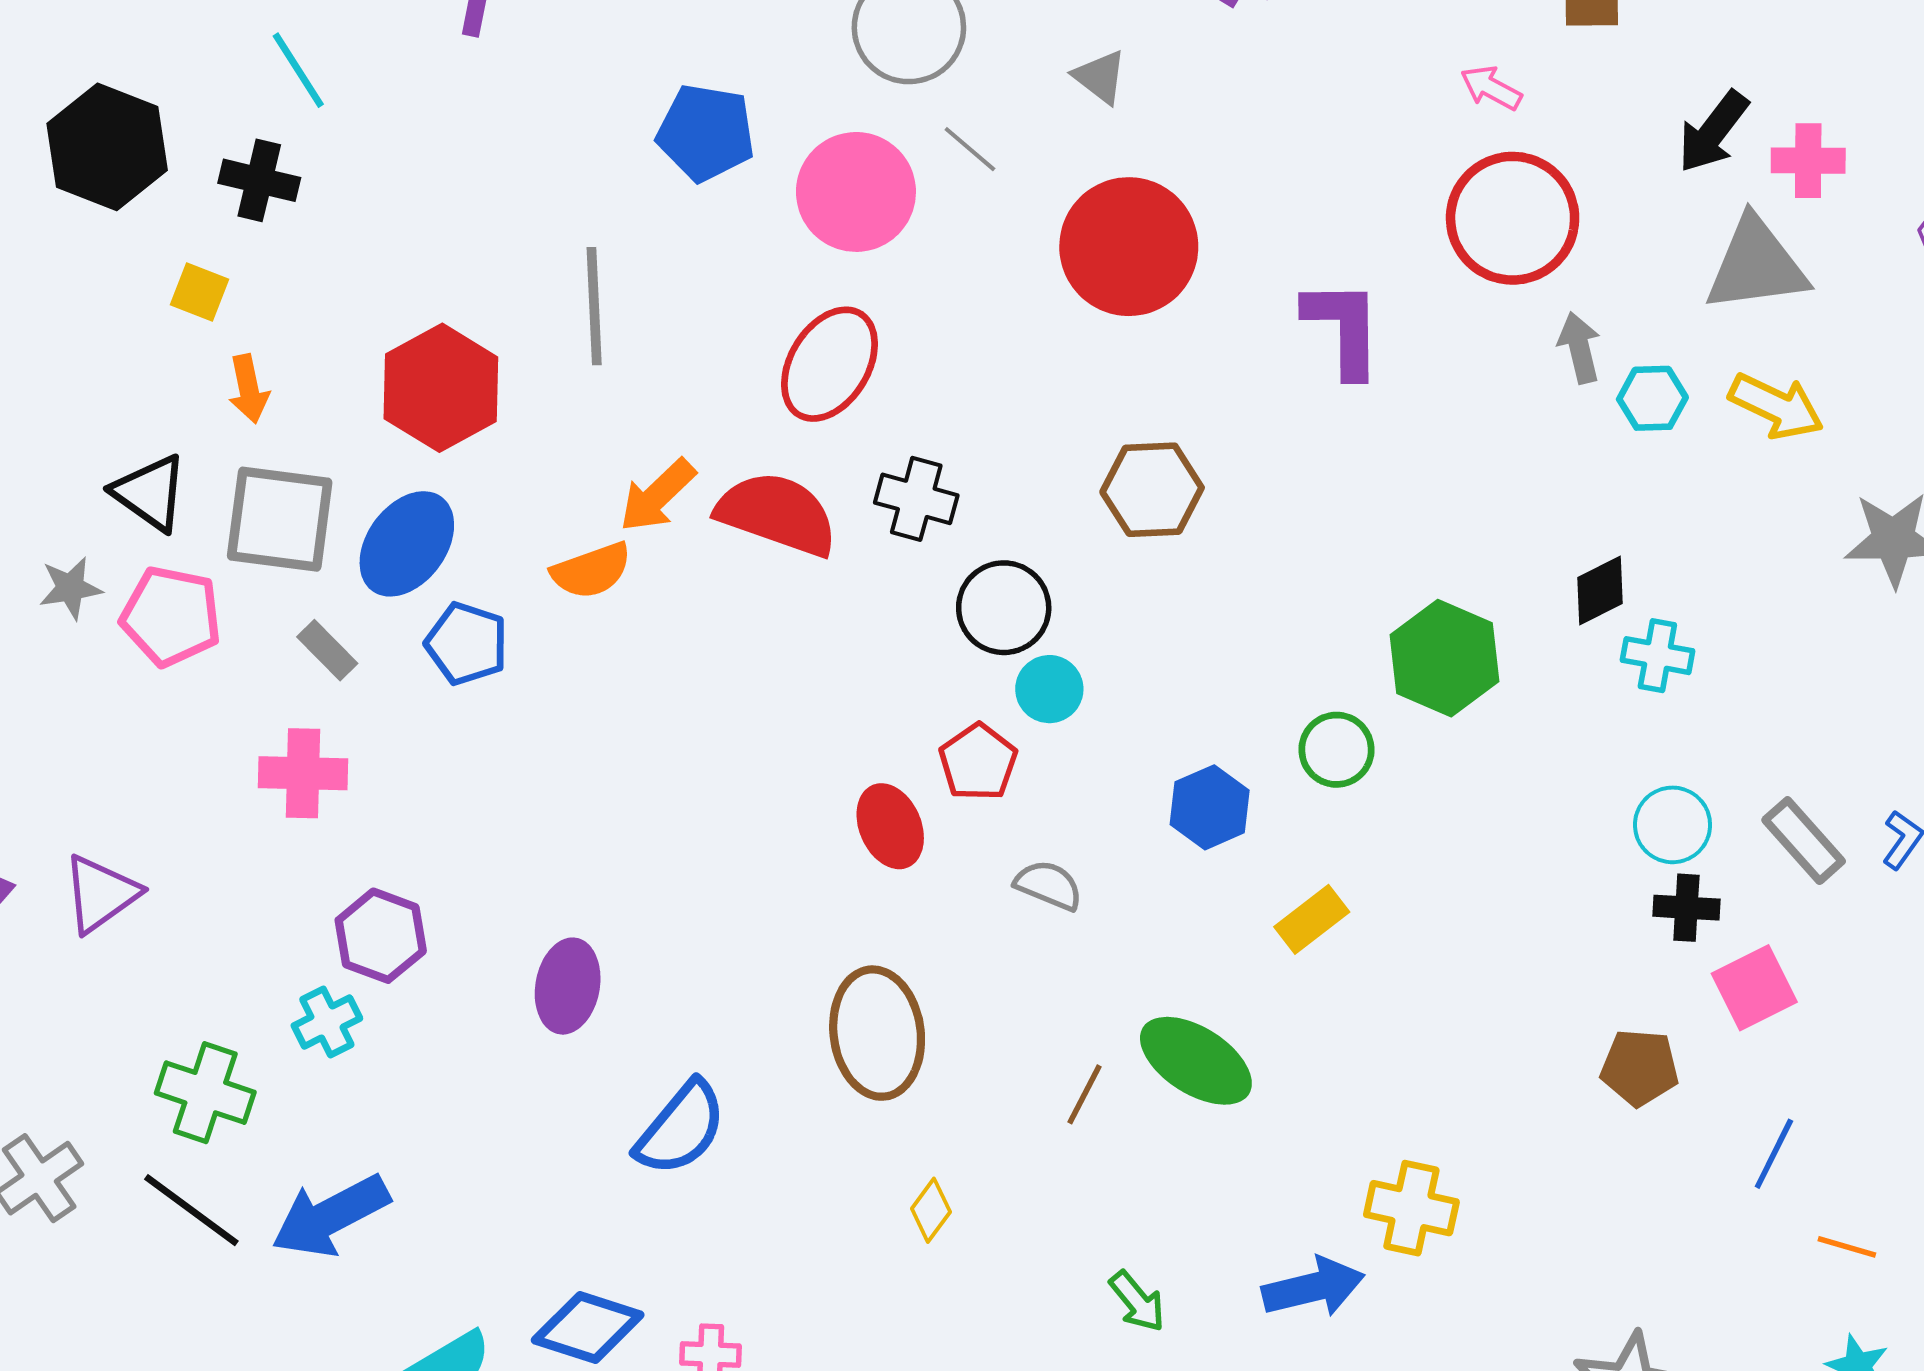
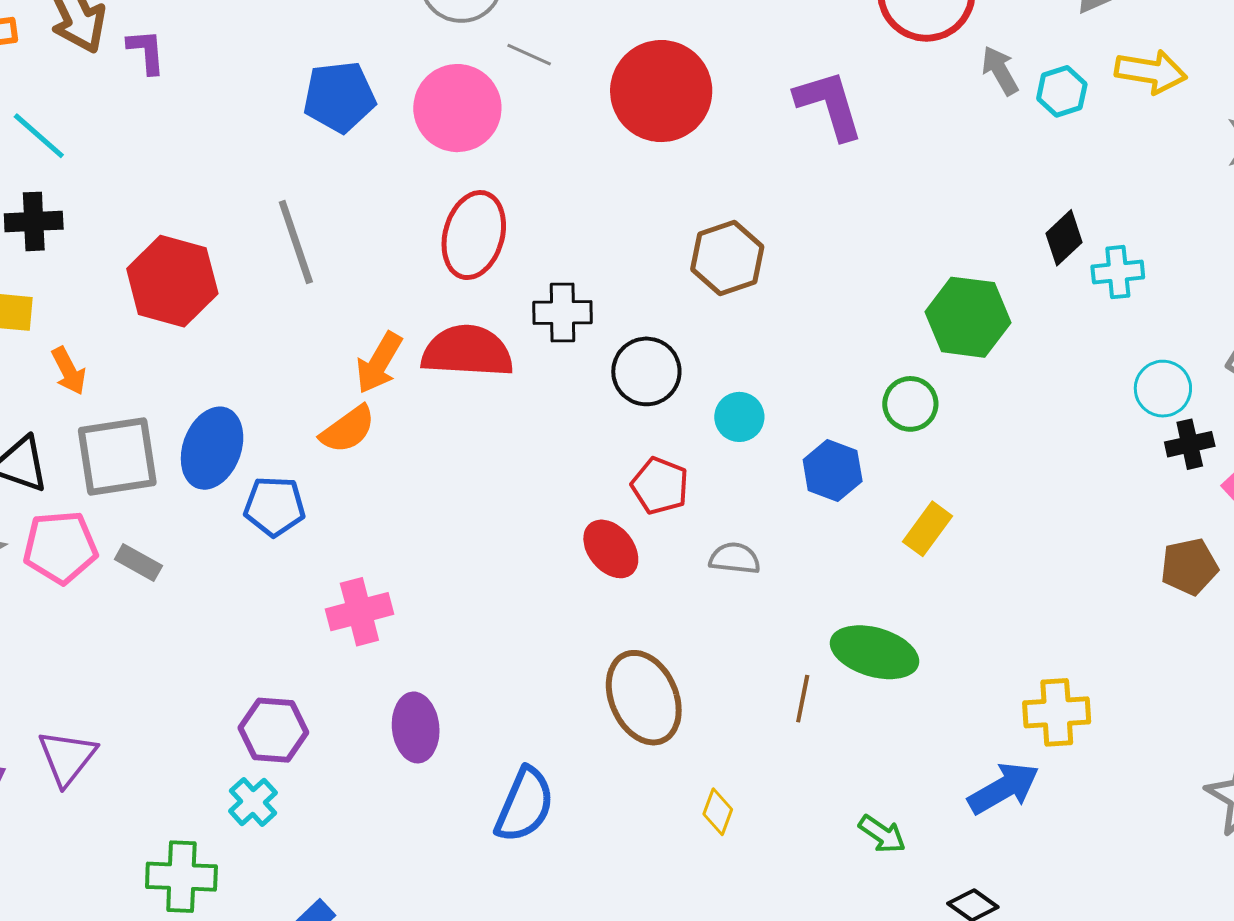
red hexagon: (441, 388) -> (172, 281), moved
gray rectangle: (327, 650) -> (138, 563), moved
cyan circle: (1049, 689) -> (739, 417), moved
pink cross: (303, 773) -> (359, 612), moved

